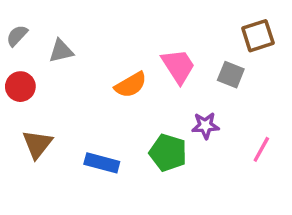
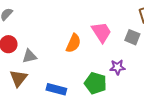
gray triangle: (61, 51) -> (29, 56), moved
orange semicircle: (131, 85) -> (73, 43), turned -36

